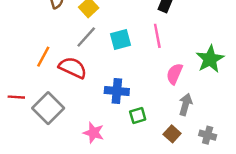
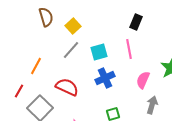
red semicircle: (73, 68) -> (67, 87), moved
blue cross: (117, 91) -> (105, 78), moved, turned -30
red line: (16, 97) -> (19, 91), moved, turned -64

